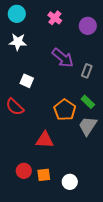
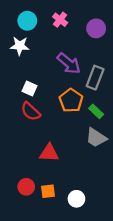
cyan circle: (17, 14) -> (27, 21), moved
gray rectangle: (87, 71) -> (95, 78), size x1.5
red semicircle: (15, 107) -> (31, 111), moved
orange pentagon: (65, 110) -> (71, 100), moved
gray trapezoid: (88, 126) -> (96, 138), turned -90

